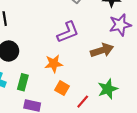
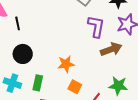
purple L-shape: (68, 32) -> (96, 26), moved, turned -55
green star: (108, 89) -> (118, 86), turned 30

